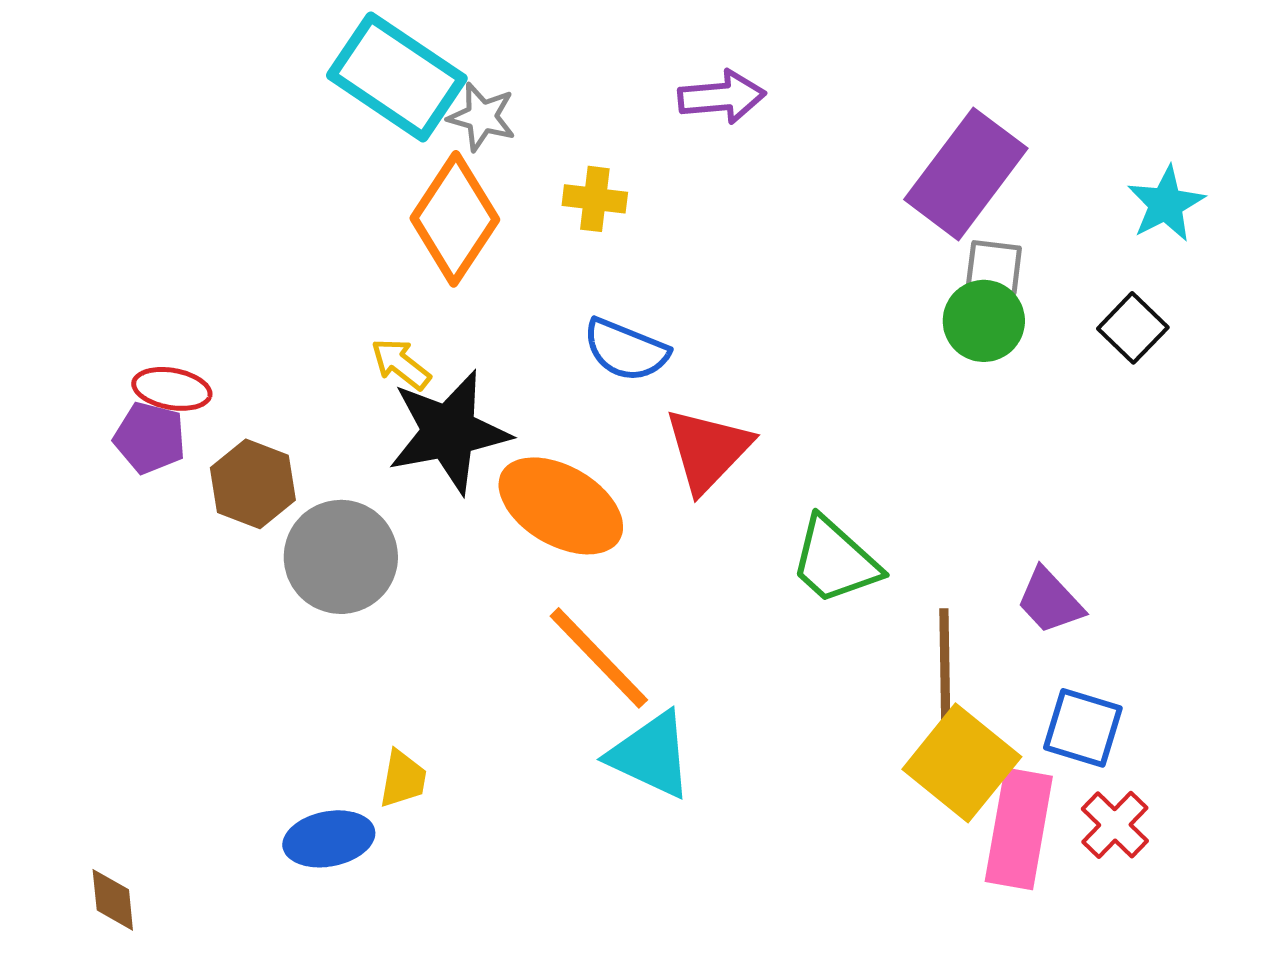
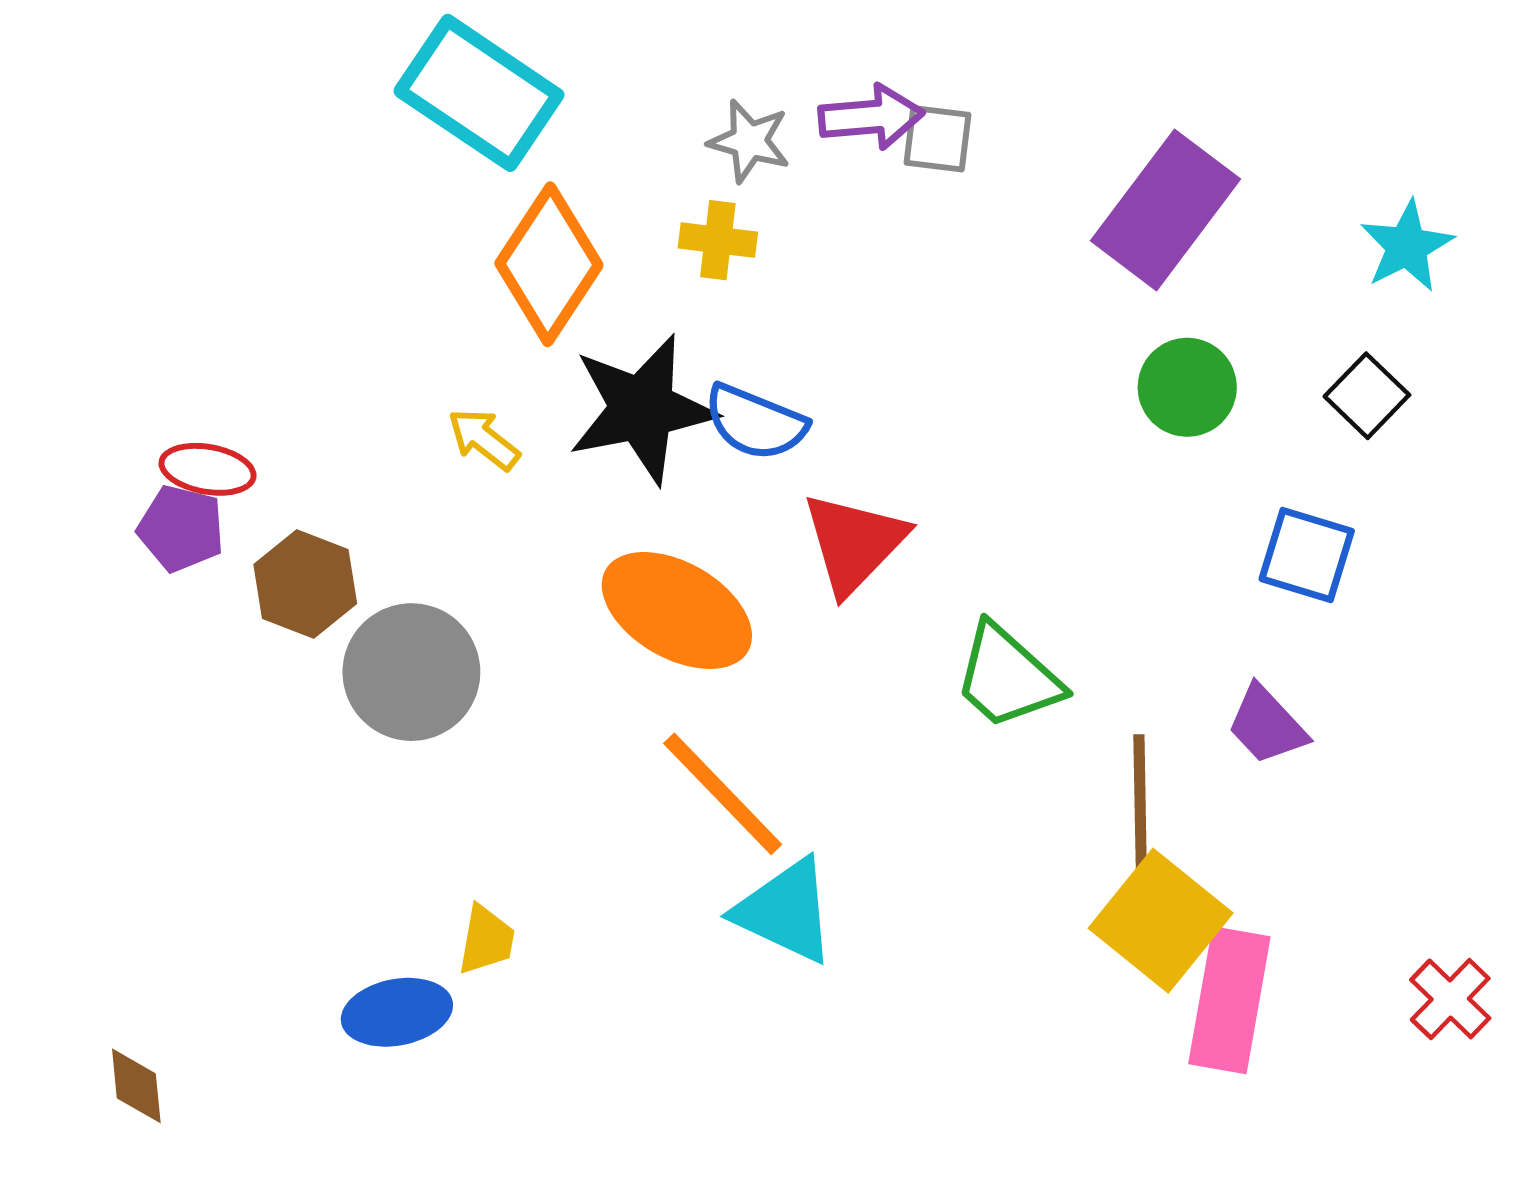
gray star: (482, 117) -> (749, 141), moved
gray square: (994, 268) -> (937, 139), moved
black star: (449, 432) -> (642, 409), moved
blue square: (1083, 728) -> (1307, 555), moved
red cross: (1115, 825) -> (1450, 999), moved

